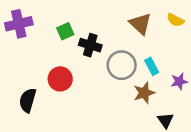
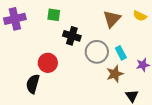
brown triangle: (140, 24) -> (112, 19), turned 30
green square: (65, 31) -> (54, 15), moved, turned 32
black semicircle: (28, 100) -> (33, 84), moved

